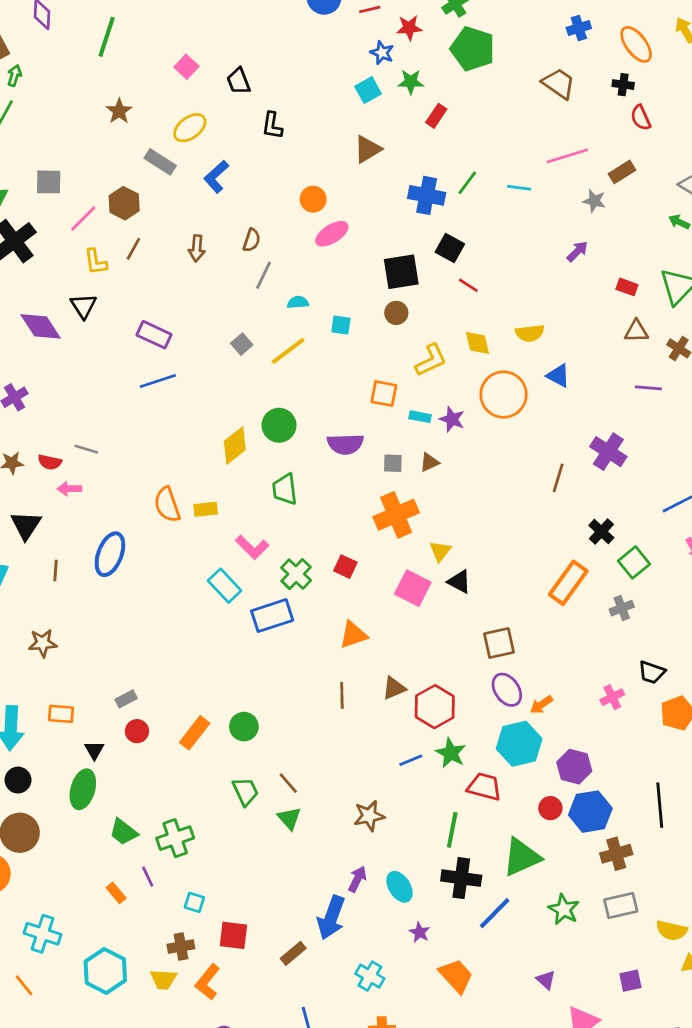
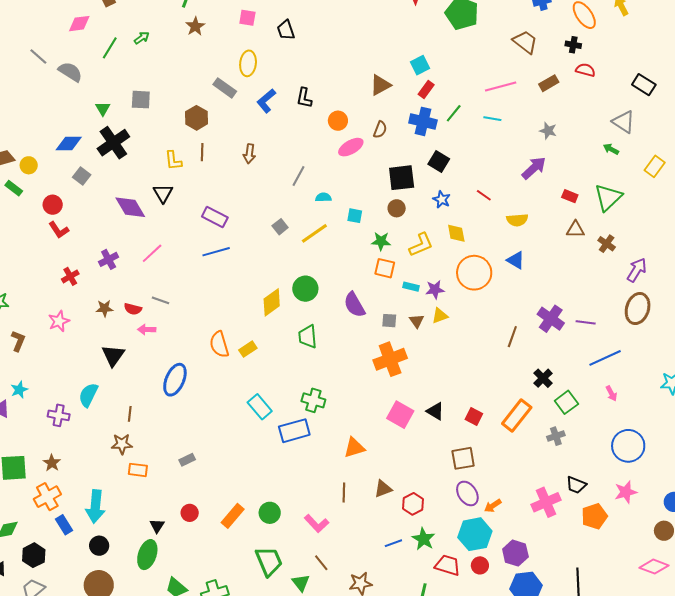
blue star: (382, 53) -> (442, 199), moved
pink square: (186, 67) -> (247, 18), turned -36
green arrow: (14, 76) -> (142, 38), moved, turned 35
green star: (411, 82) -> (381, 241), moved
cyan square: (368, 90) -> (420, 65), moved
brown star: (119, 111) -> (195, 26), moved
red rectangle: (436, 116) -> (426, 90), moved
red semicircle: (641, 118) -> (585, 70), turned 126
black L-shape: (272, 126) -> (304, 98), moved
yellow ellipse: (190, 128) -> (248, 63), turned -50
pink line: (567, 156) -> (501, 86), moved
brown rectangle: (622, 172) -> (549, 83), moved
pink line: (83, 218) -> (152, 253), moved
brown semicircle: (252, 240) -> (380, 130), moved
brown line: (133, 249) -> (202, 152), turned -30
purple arrow: (577, 251) -> (534, 168), size x1.5
red line: (468, 285) -> (484, 195), moved
yellow semicircle: (530, 333) -> (517, 220), moved
purple line: (648, 388) -> (586, 322), moved
purple star: (452, 419) -> (435, 290), turned -30
purple semicircle: (345, 444) -> (354, 305), turned 60
brown triangle: (429, 462) -> (417, 321), turned -42
yellow rectangle: (206, 509) -> (248, 349), turned -30
pink L-shape: (252, 547) -> (317, 524), moved
yellow triangle: (440, 551) -> (440, 316), moved, turned 30
red square: (345, 567) -> (474, 417), moved
brown line: (55, 571) -> (130, 414), moved
green cross: (296, 574) -> (313, 400), turned -30
pink cross: (612, 697) -> (546, 502), size x1.6
gray rectangle: (126, 699) -> (187, 460), moved
red hexagon: (435, 707) -> (413, 504), size x0.7
orange rectangle: (61, 714) -> (138, 470), moved
brown line: (288, 783) -> (321, 563), moved
green trapezoid: (245, 791) -> (269, 561), size x1.4
red circle: (550, 808) -> (480, 565), moved

